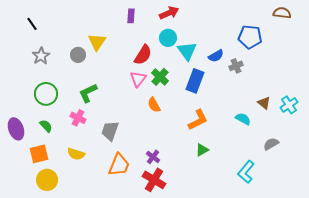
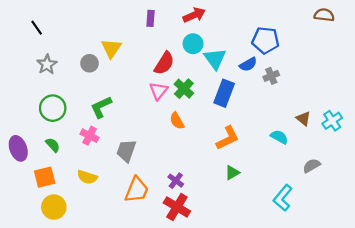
blue pentagon: (250, 37) -> (265, 40), moved

